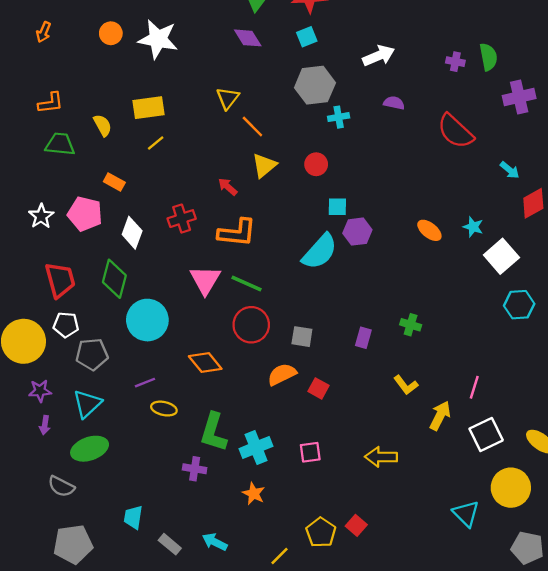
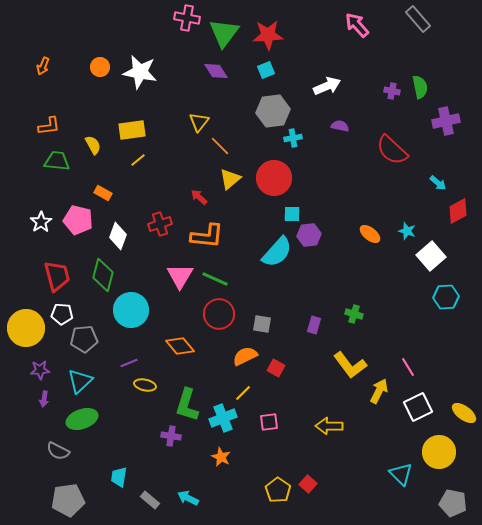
red circle: (316, 164) -> (274, 178), size x1.8
yellow L-shape: (406, 385) -> (350, 365), size x1.6
pink line: (474, 387) -> (408, 367), turned -48
yellow line: (280, 556) -> (243, 393), moved

